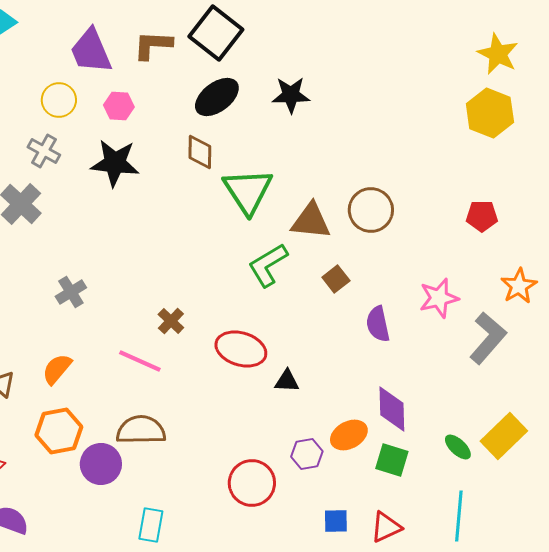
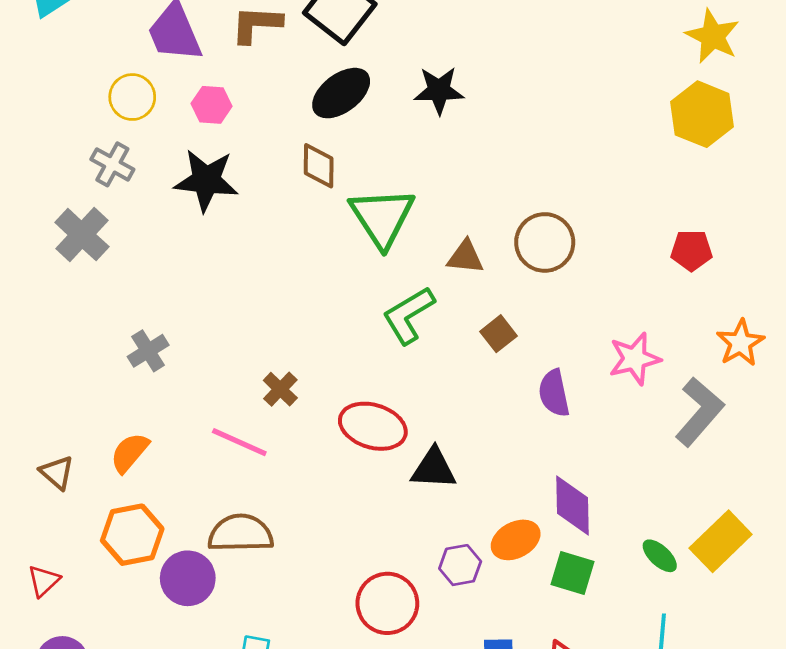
brown triangle: (311, 221) -> (465, 257), size x0.7
black triangle: (287, 381) -> (434, 469), size x1.4

